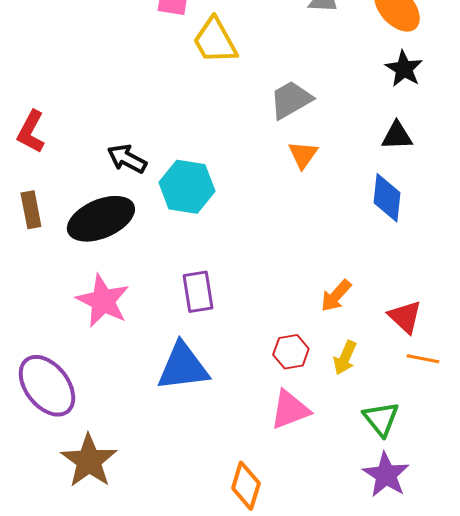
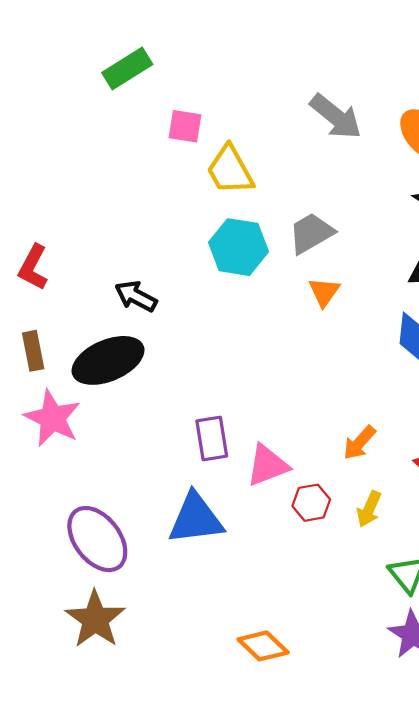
cyan hexagon: (187, 187) -> (238, 247), moved
pink star: (103, 301) -> (52, 418), moved
purple ellipse: (47, 386) -> (97, 539), moved
pink triangle: (290, 410) -> (267, 465), moved
orange diamond: (246, 486) -> (263, 646), turned -63

